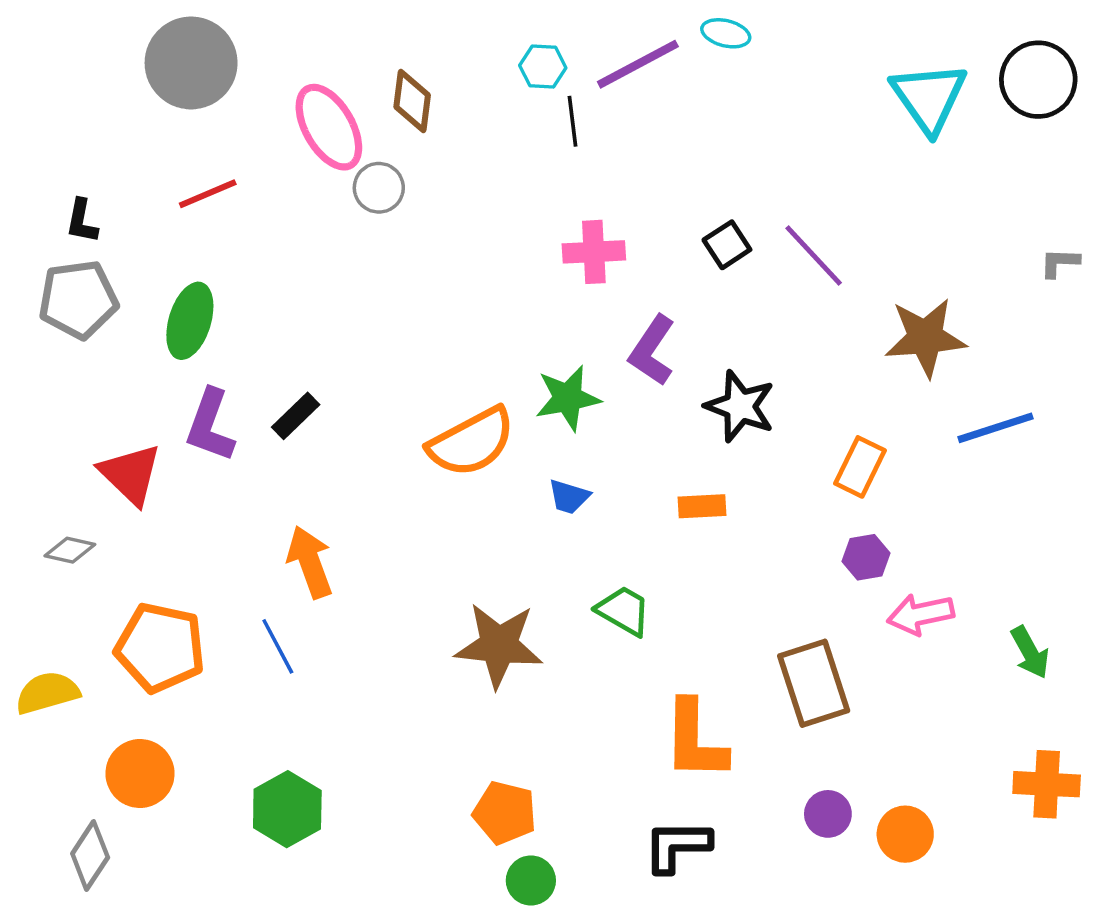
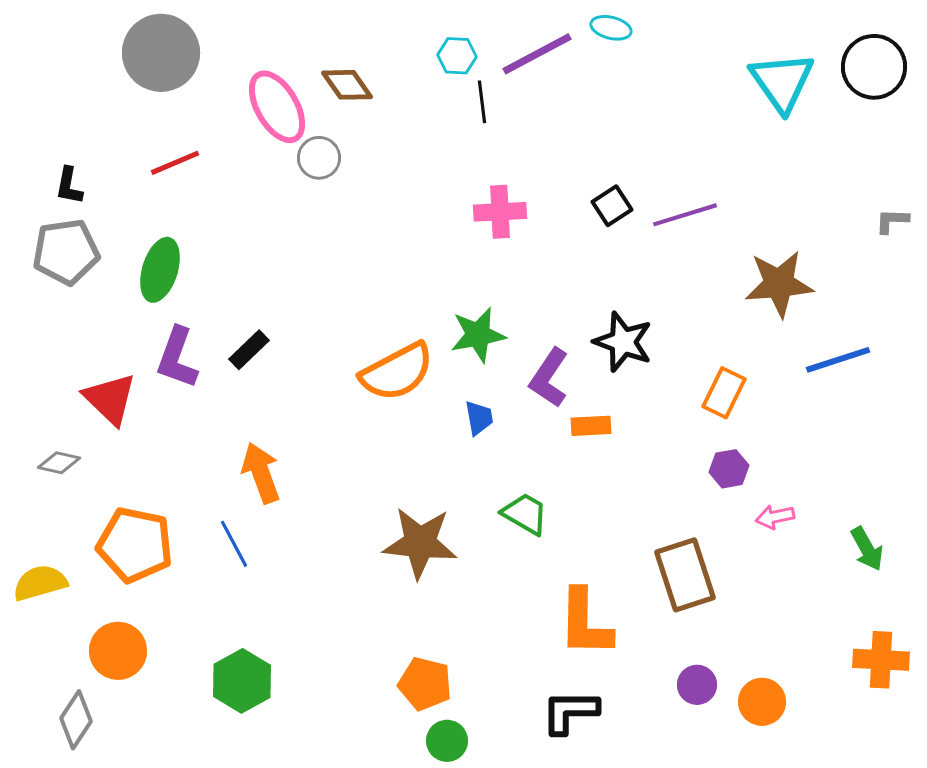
brown diamond: (412, 101) -> (347, 85), turned -42
purple line: (814, 255) -> (685, 215), turned -64
purple L-shape: (652, 351) -> (549, 378), moved
blue trapezoid: (569, 497) -> (479, 418), turned -117
pink arrow: (921, 614) -> (775, 517), size x0.7

